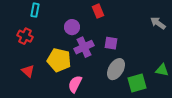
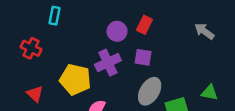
cyan rectangle: (35, 10) -> (54, 16), moved
red rectangle: (98, 11) -> (144, 25), moved, turned 48
purple circle: (72, 27) -> (117, 31), moved

